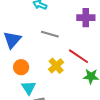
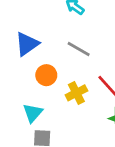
orange circle: (21, 67) -> (46, 75), moved

